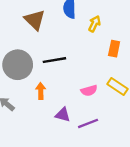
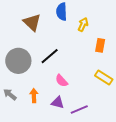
black line: (54, 60) -> (50, 56), turned -30
orange arrow: (41, 91) -> (34, 96), moved
pink semicircle: (89, 91) -> (62, 81), moved, turned 64

